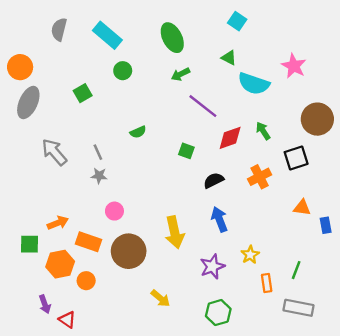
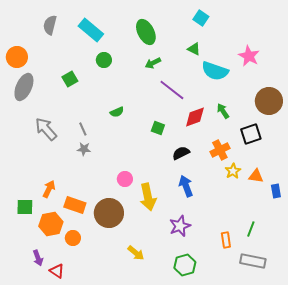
pink circle: (114, 211) -> (125, 179), moved
orange arrow: (58, 223) -> (49, 189), turned -42
yellow star: (250, 255) -> (233, 171), moved

